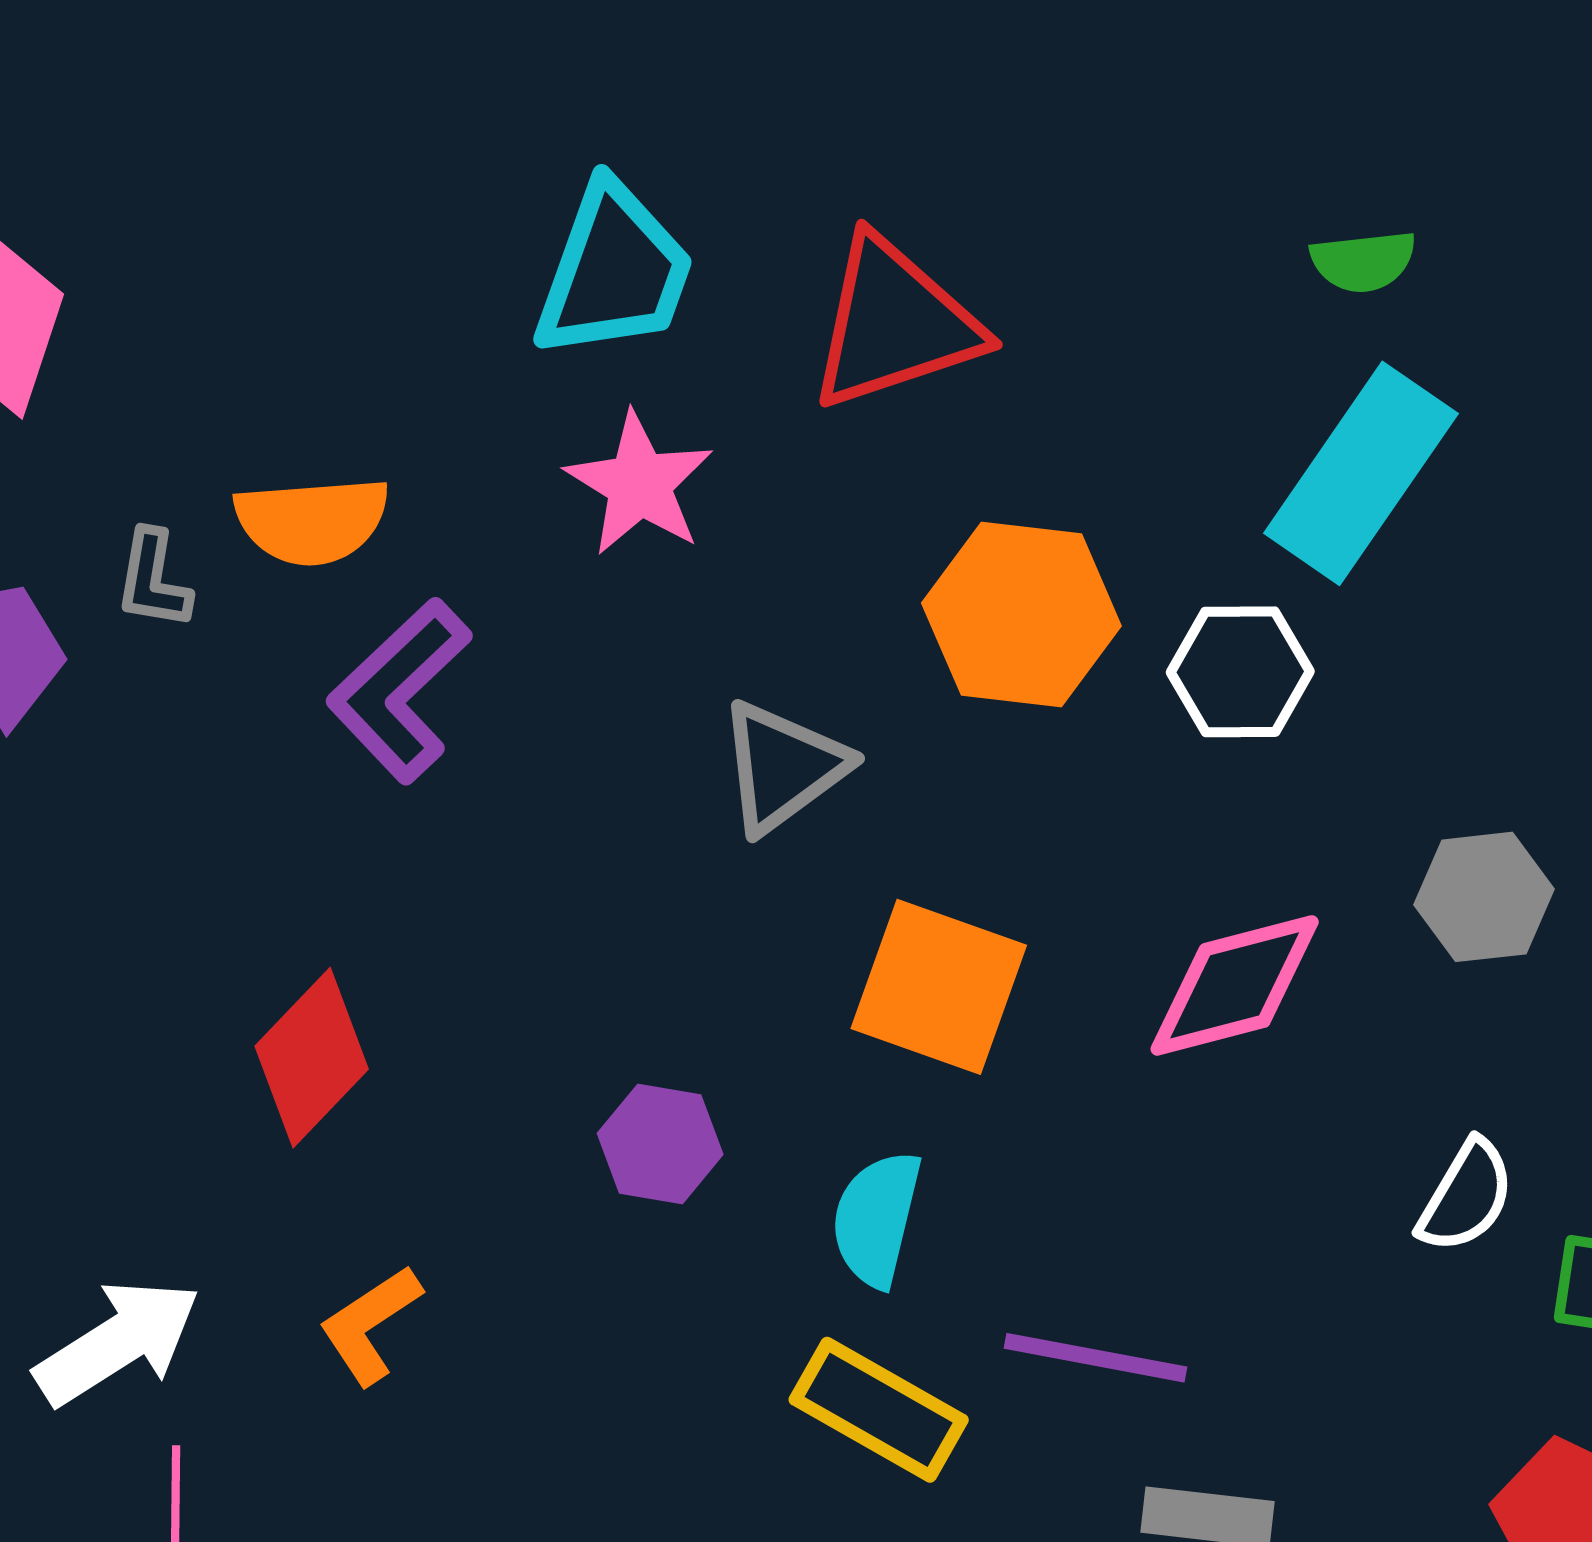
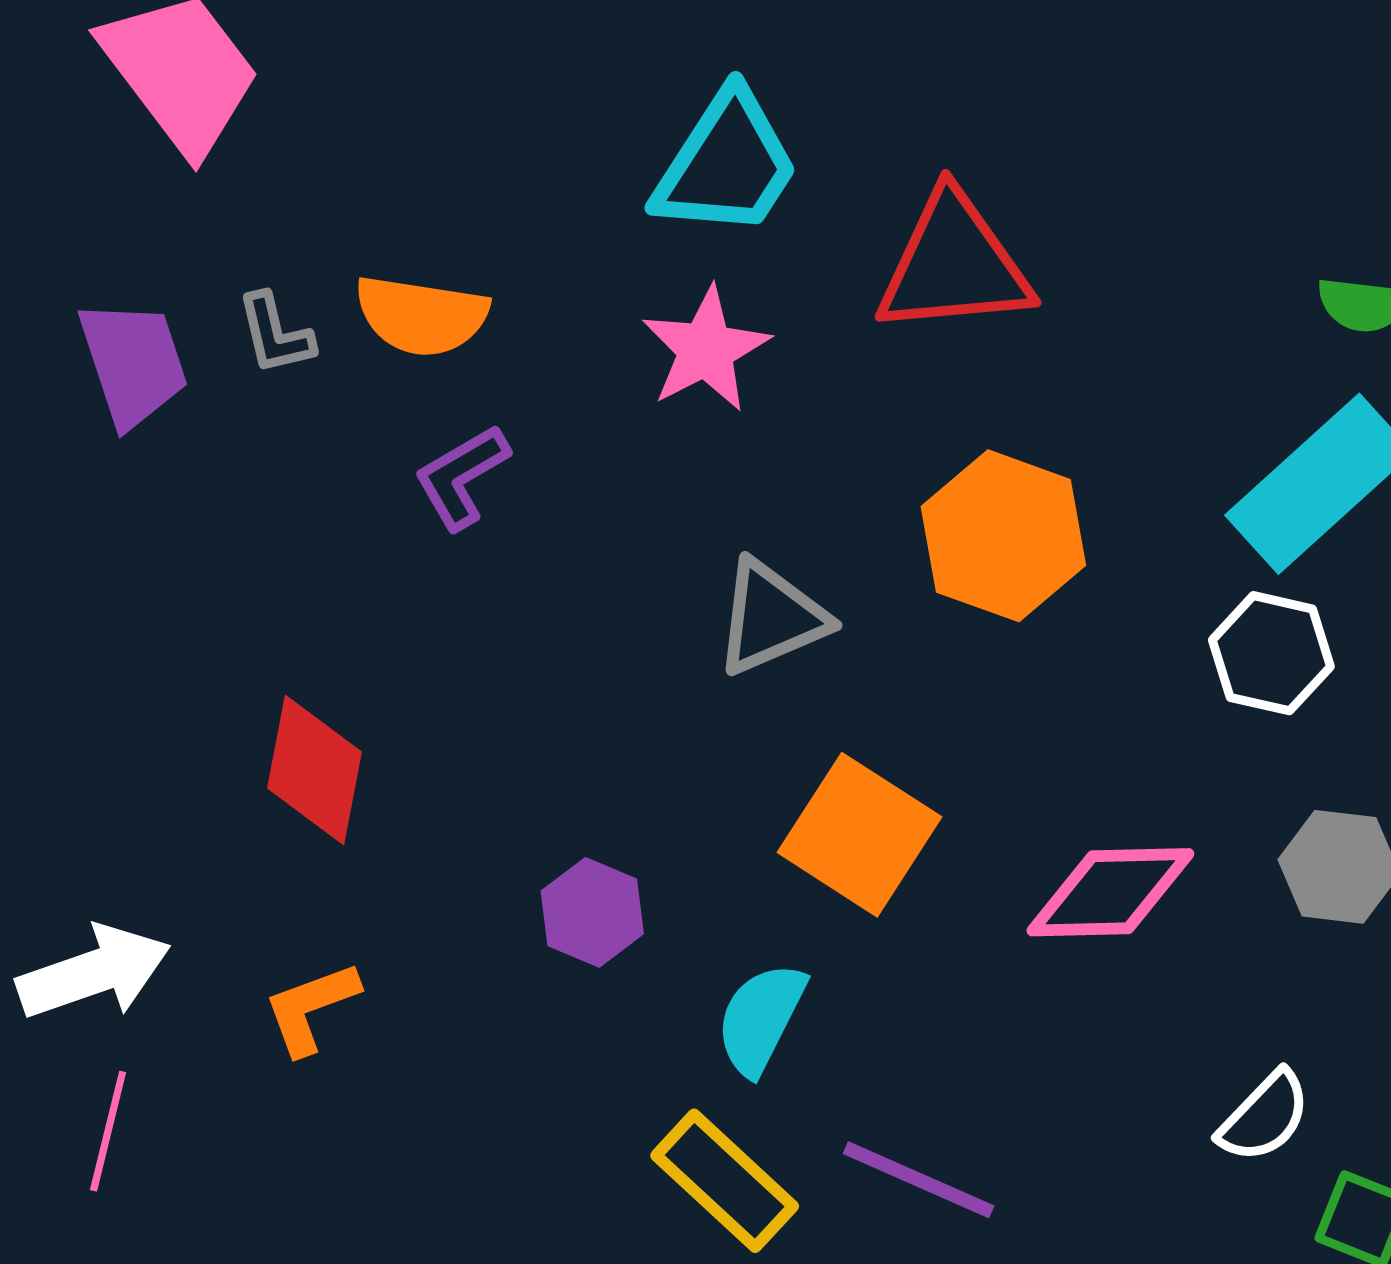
gray L-shape: (153, 580) -> (275, 334), turned -36
white hexagon: (1240, 672) -> (1271, 653), moved
purple L-shape: (399, 691) -> (462, 477), size x0.7
red diamond: (312, 1058) -> (315, 770), turned -46

